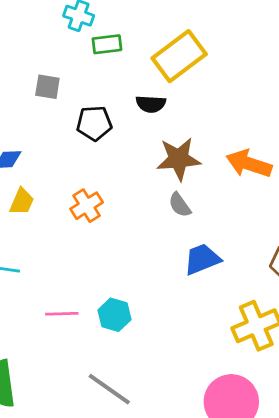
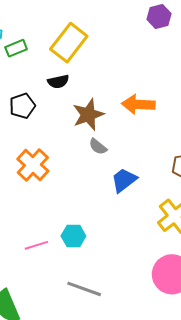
orange cross: (87, 206) -> (33, 165), size x1.4

